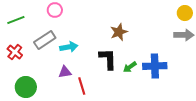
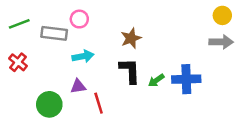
pink circle: (55, 10) -> (79, 19), moved
brown star: (119, 32) -> (131, 38), moved
gray rectangle: (45, 40) -> (54, 33), moved, turned 40
green circle: (26, 87) -> (49, 104), moved

